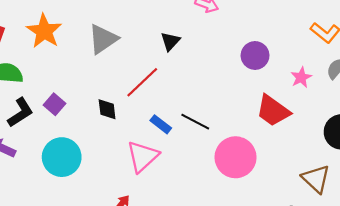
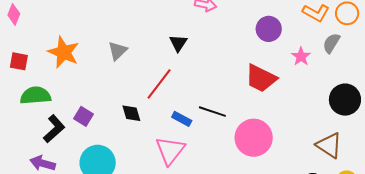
gray triangle: (103, 39) -> (118, 51), size x0.7
purple circle: (255, 55) -> (269, 29), moved
red trapezoid: (273, 111) -> (261, 78), moved

